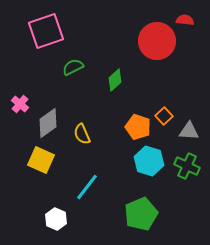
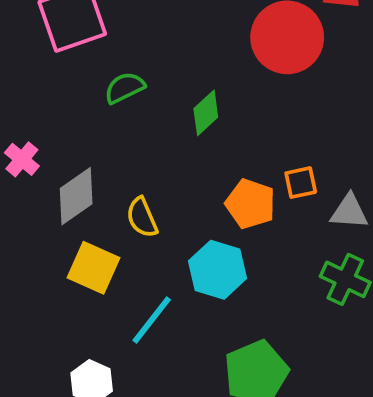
orange square: (164, 116) -> (301, 183), turned 30
yellow square: (41, 160) -> (94, 268), moved
cyan hexagon: (149, 161) -> (217, 270), moved

